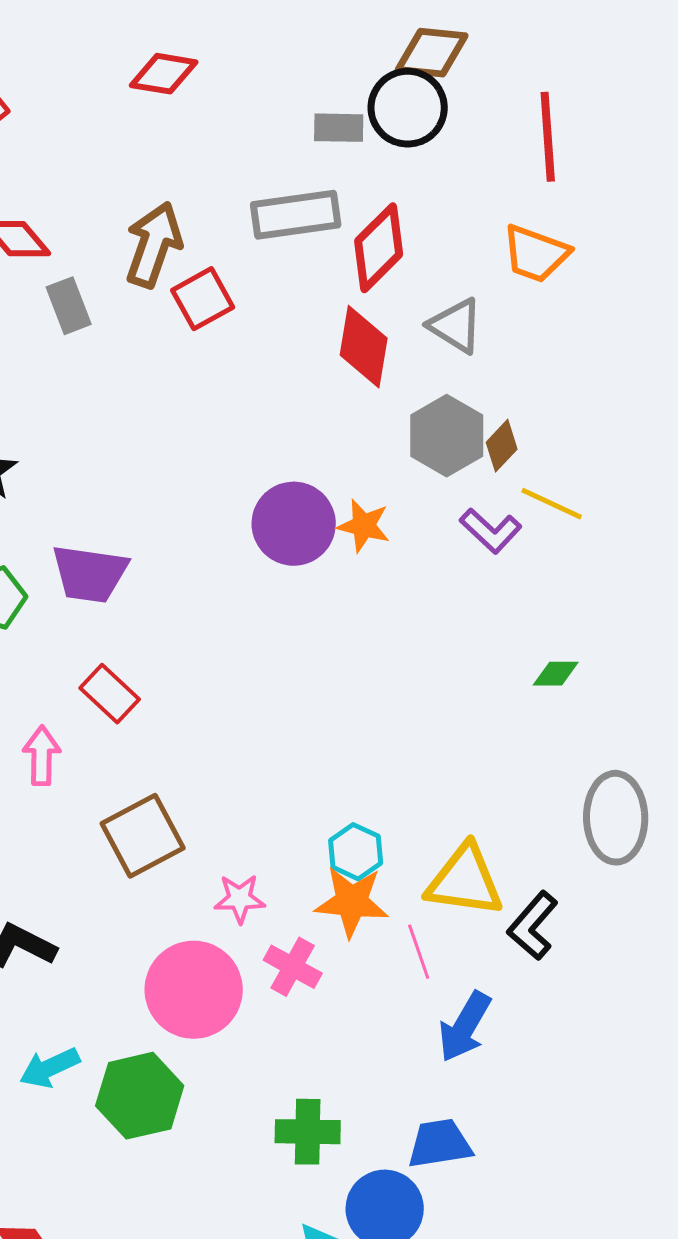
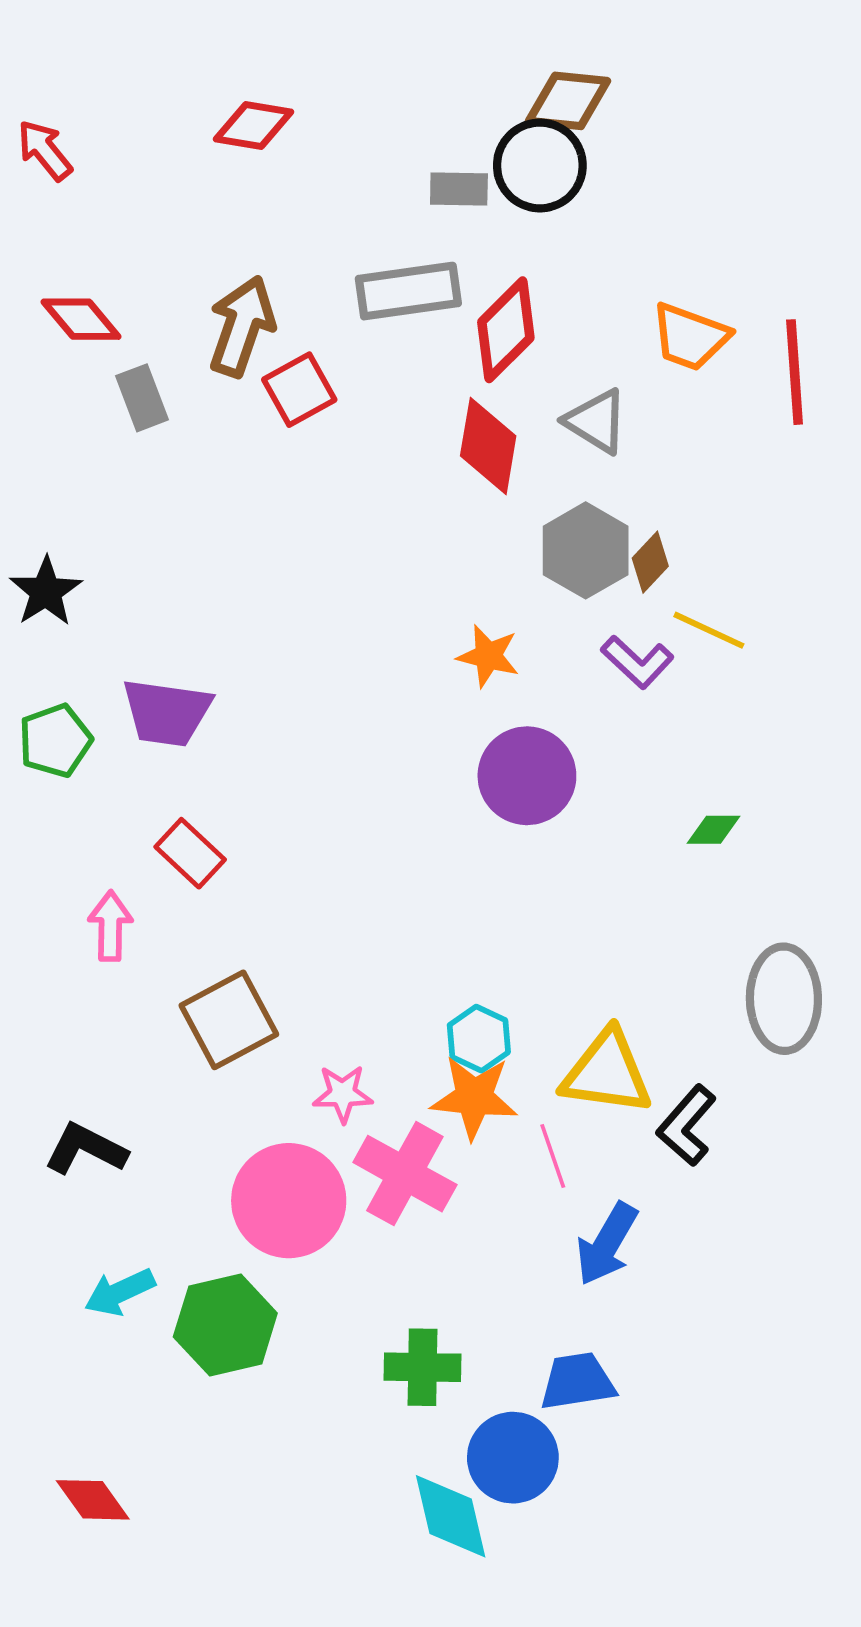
red line: (548, 137) -> (795, 372), moved
purple circle: (294, 524) -> (527, 776), moved
pink cross: (293, 967) -> (405, 1174), size x1.5

